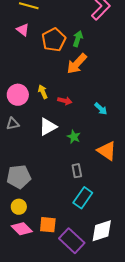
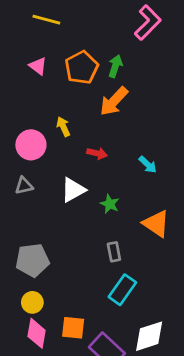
pink triangle: (23, 30) -> (38, 66), moved
yellow arrow: (43, 92) -> (63, 127), moved
pink diamond: (22, 229) -> (37, 333), turned 55

